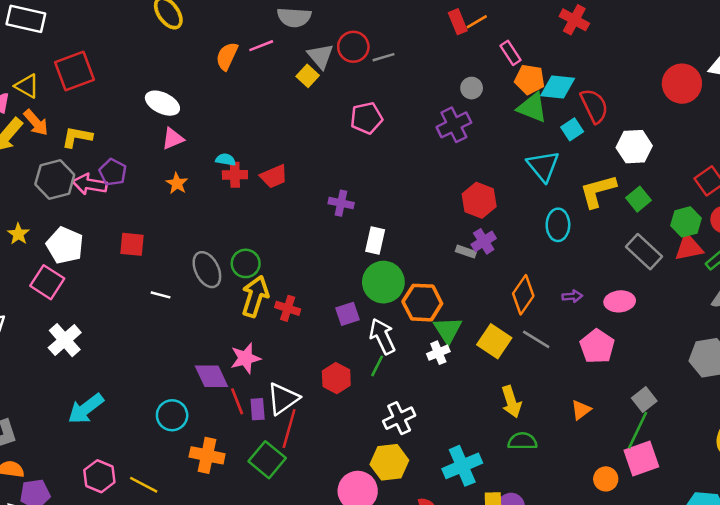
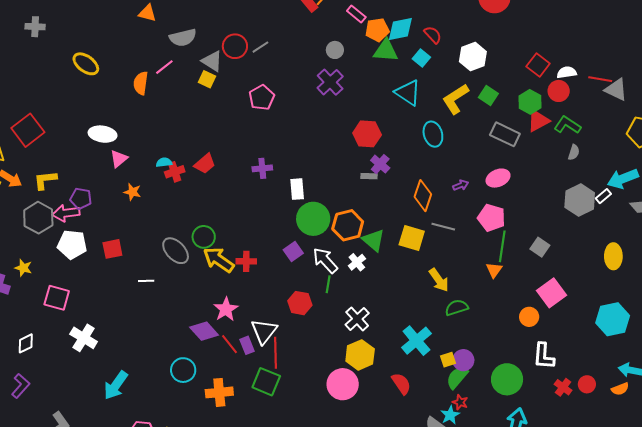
red semicircle: (594, 106) -> (433, 35), size x0.7
white pentagon: (65, 245) -> (72, 244), moved
yellow arrow: (255, 296) -> (219, 260), turned -56
white cross: (438, 353) -> (357, 262), moved
green line: (638, 430) -> (502, 246), moved

